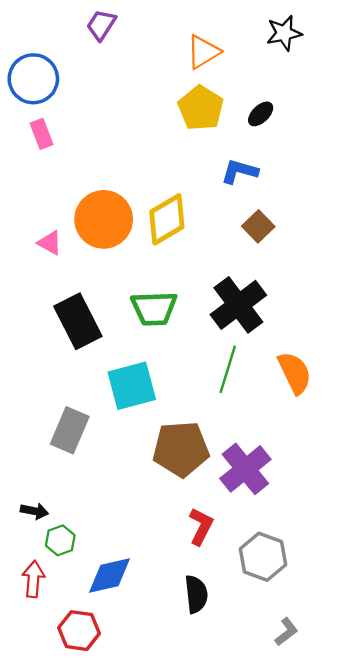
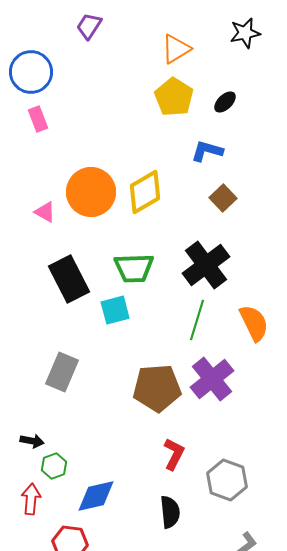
cyan square: (132, 386) -> (115, 310), moved, size x0.7
purple cross: (245, 469) -> (212, 379), moved

